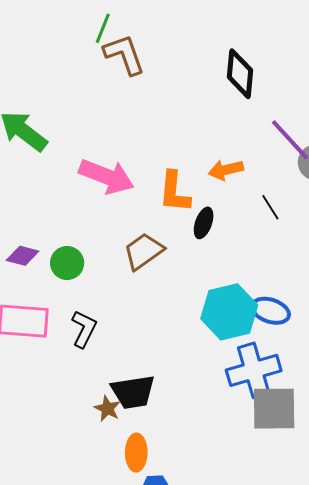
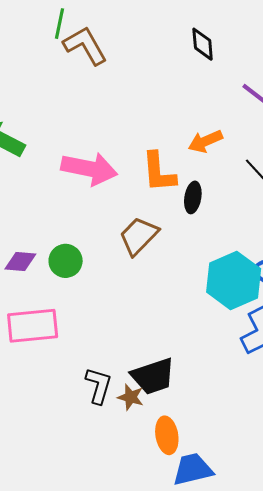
black diamond: (240, 74) -> (203, 44), size x0.7
black L-shape: (84, 329) -> (99, 386), moved

